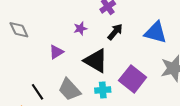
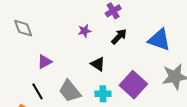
purple triangle: (56, 52) -> (45, 62), moved
black triangle: (96, 61) -> (98, 64), size x0.6

